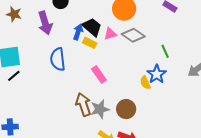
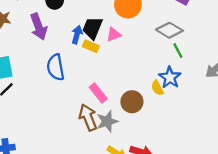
black trapezoid: (92, 27) -> (92, 28), turned -105
gray diamond: (133, 35) -> (169, 30), moved
pink rectangle: (99, 75) -> (98, 93), moved
brown circle: (126, 109) -> (132, 102), moved

